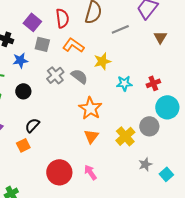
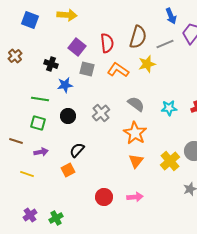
gray line: (120, 29) -> (165, 44), moved
yellow star: (102, 61) -> (147, 64), moved
gray cross: (55, 75) -> (101, 113), moved
gray semicircle: (79, 76) -> (136, 104), moved
red circle: (59, 172) -> (104, 197), size x0.7
pink arrow: (90, 172) -> (135, 197), turned 119

